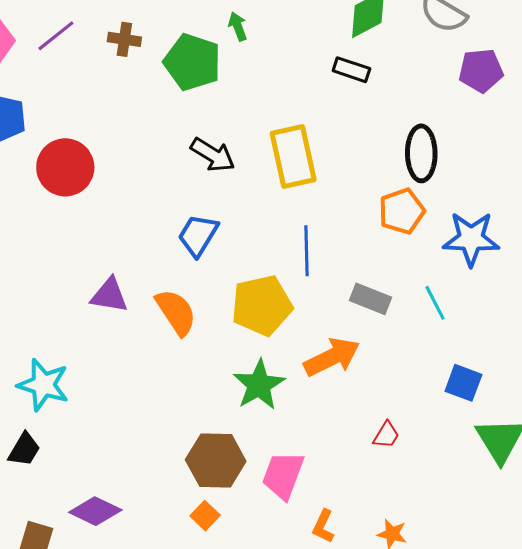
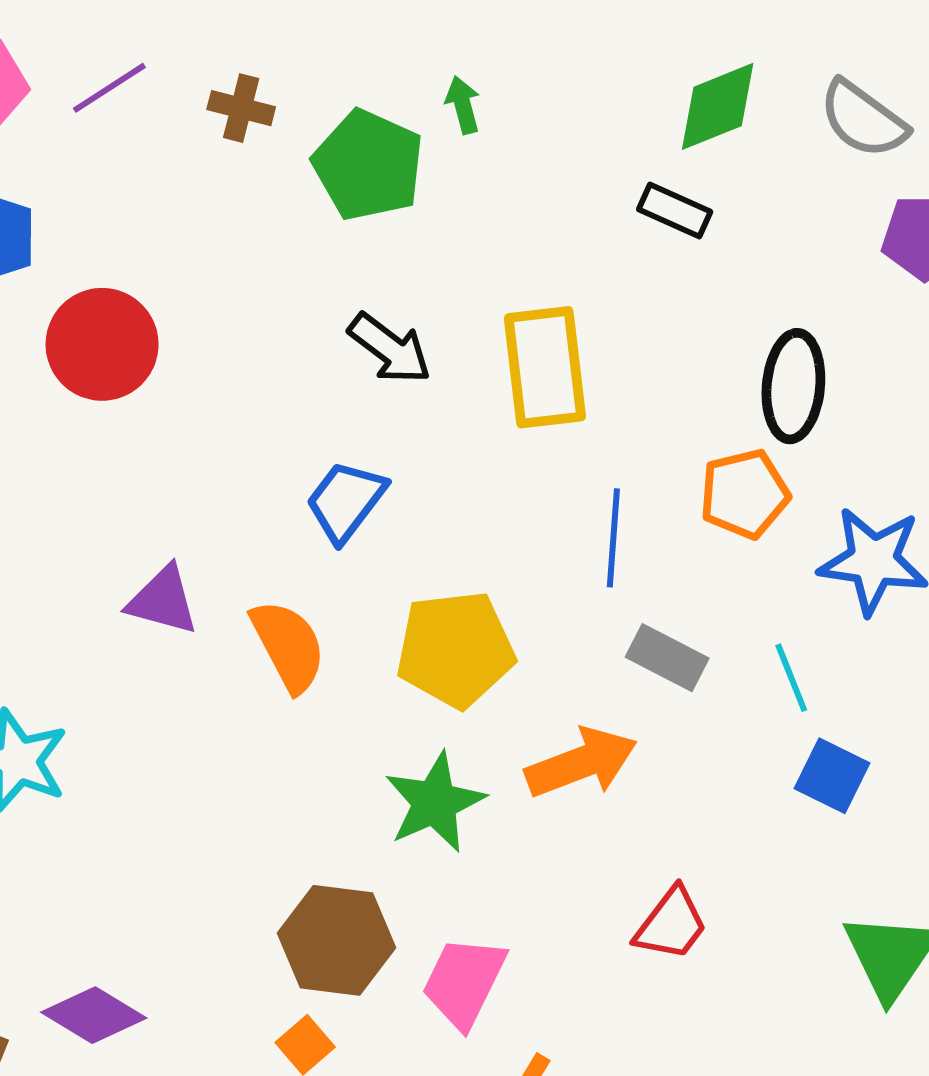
blue line: (307, 251) -> (613, 538), moved
blue square: (463, 383) -> (832, 776), moved
red trapezoid: (386, 435) -> (671, 924), size x1.4

